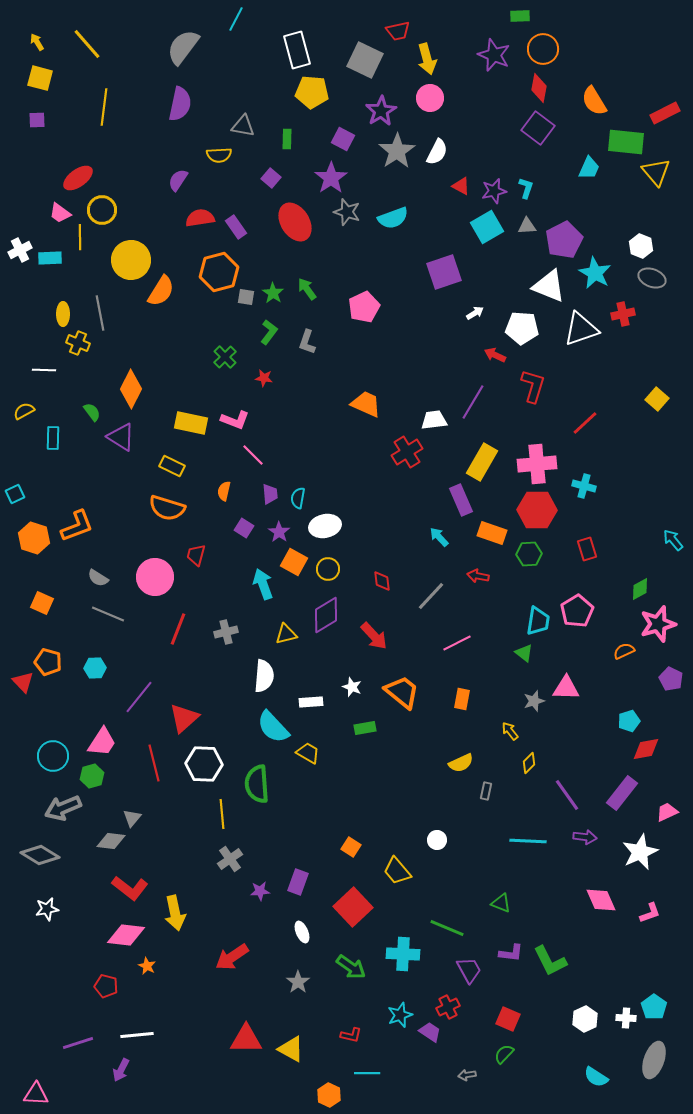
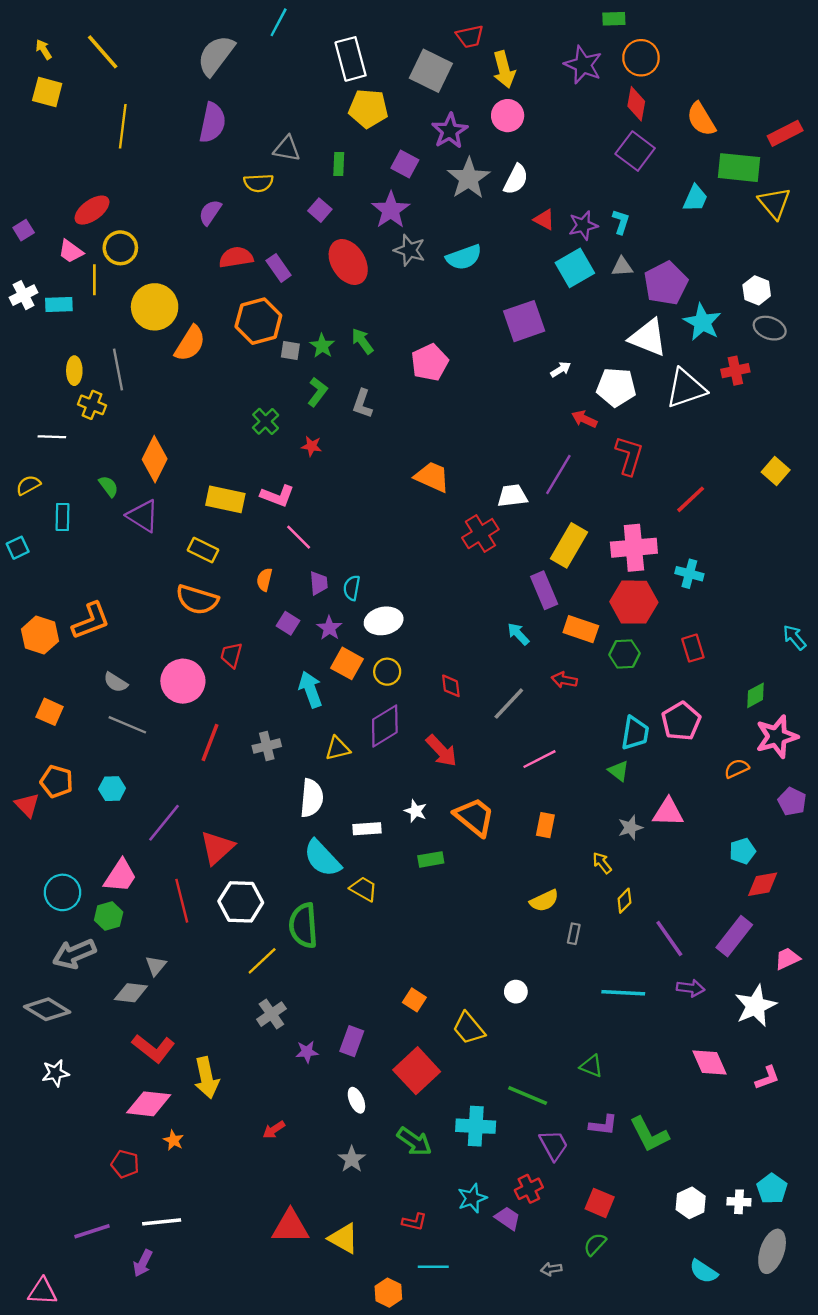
purple square: (37, 120) -> (24, 230), moved, turned -30
cyan square: (15, 494) -> (18, 548), moved
yellow line: (222, 814) -> (262, 961), turned 52
red arrow: (232, 957) -> (274, 1130), size x0.6

